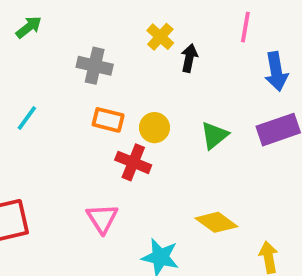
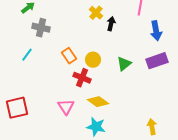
gray cross: (95, 66) -> (41, 28), moved
orange rectangle: (108, 120) -> (69, 56), turned 42
yellow diamond: (216, 222) -> (98, 102), moved

